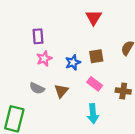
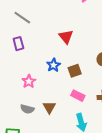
purple rectangle: (38, 36) -> (18, 44), moved
blue star: (73, 62) -> (53, 65), moved

